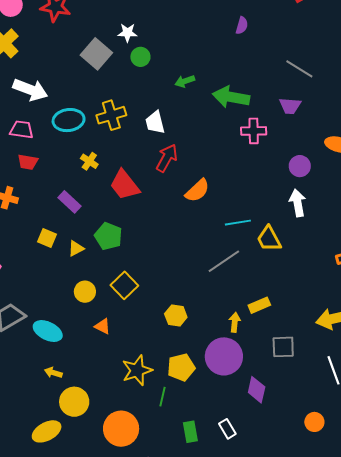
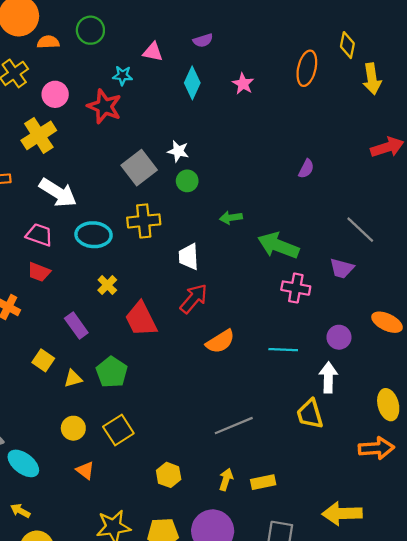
yellow cross: (111, 115) -> (144, 221), moved
cyan line: (238, 223) -> (283, 350), moved
yellow trapezoid: (269, 239) -> (310, 414), moved
yellow arrow: (235, 322) -> (226, 479), moved

